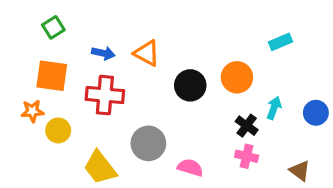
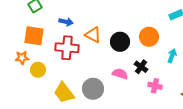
orange triangle: (147, 53) -> (93, 35), moved
black cross: (247, 126) -> (141, 67), moved
gray circle: (148, 143) -> (93, 89), moved
pink semicircle: (190, 168) -> (120, 74), moved

